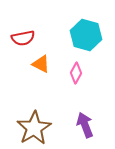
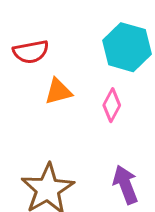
orange triangle: (41, 64) -> (58, 91), turned -42

